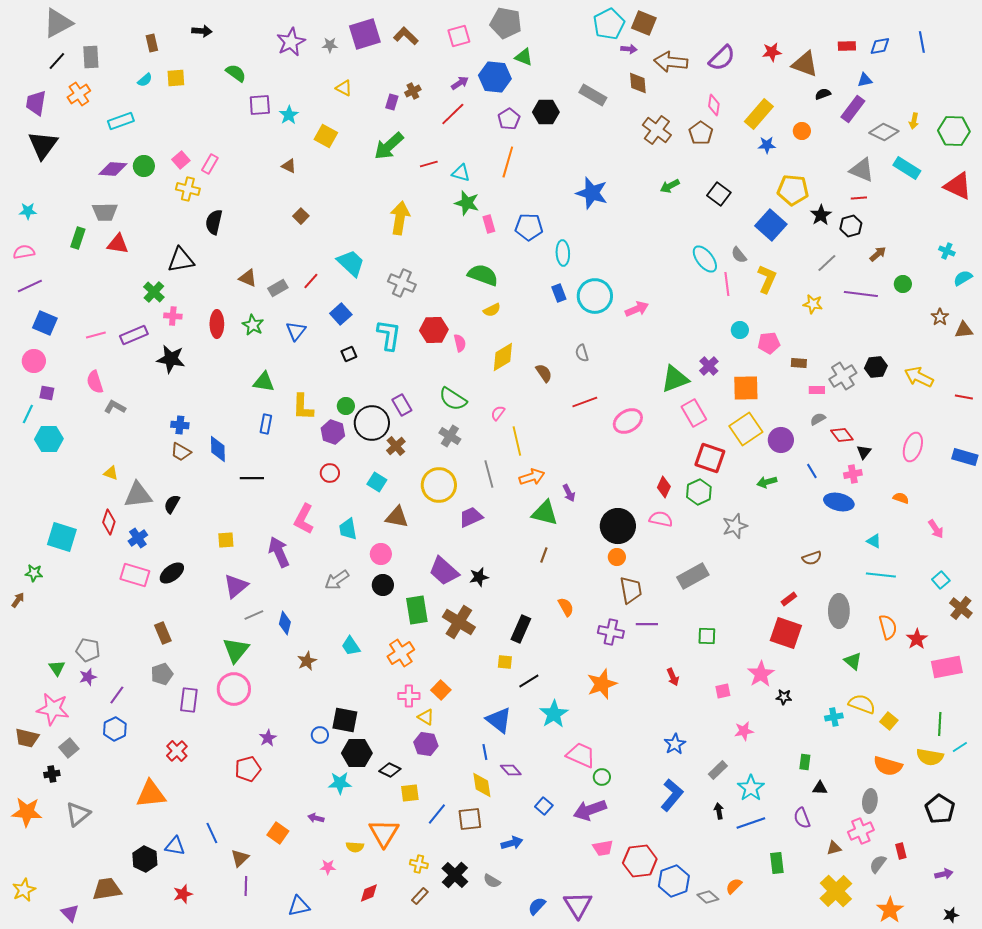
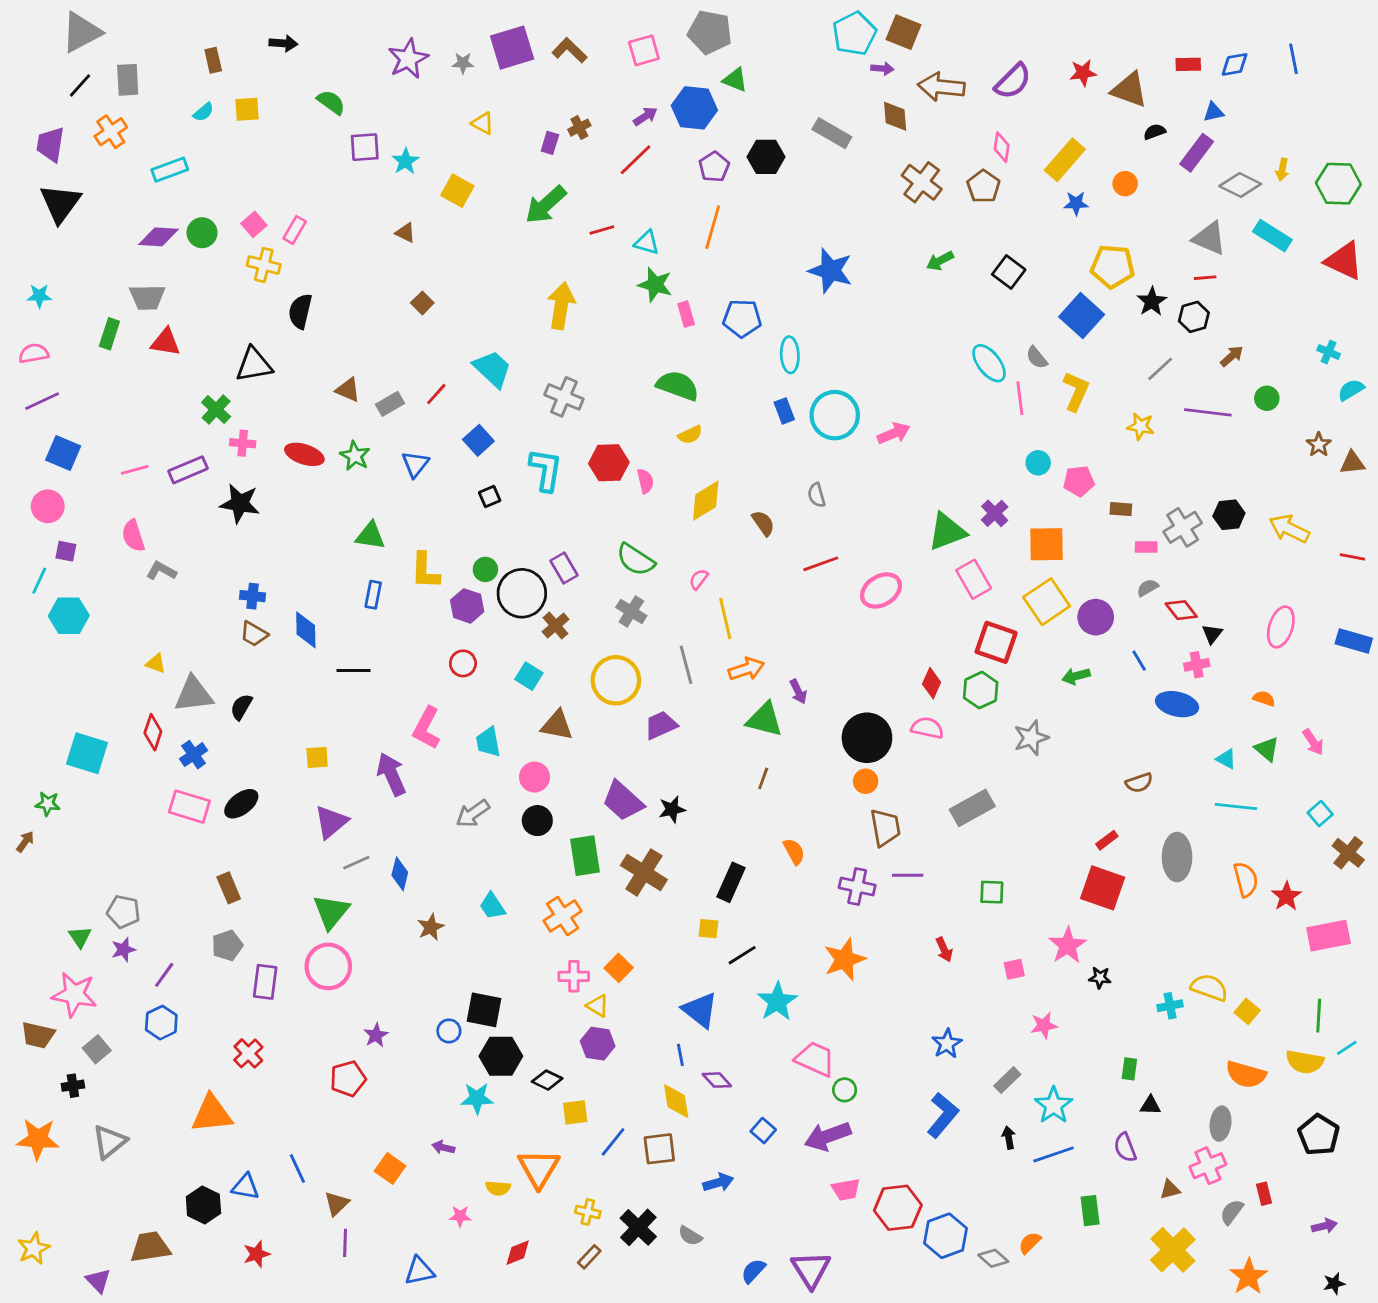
red ellipse: (217, 324) -> (304, 454), turned -72
green triangle: (853, 661) -> (1267, 749), moved

